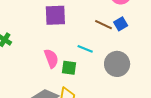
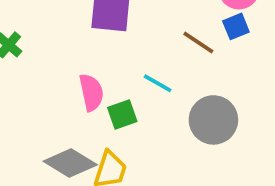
blue square: (121, 24) -> (236, 26), moved
green square: (69, 68) -> (122, 114), turned -35

